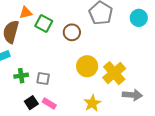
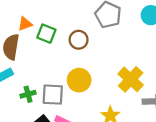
yellow circle: (87, 66) -> (79, 80), moved
gray square: (43, 79) -> (53, 95), size x1.5

